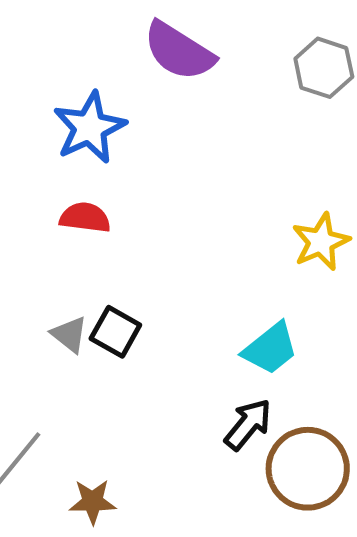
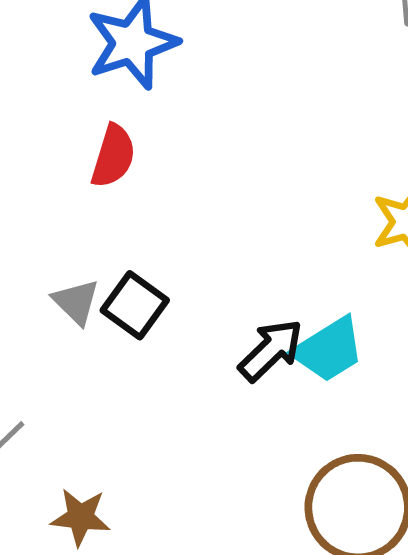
red semicircle: (85, 218) -> (113, 156), turned 93
black arrow: (248, 424) -> (271, 350), moved

